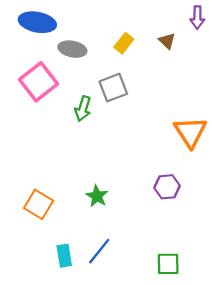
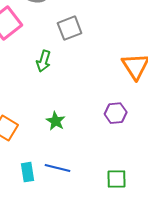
green arrow: (83, 109) -> (44, 61), moved
blue line: (99, 251) -> (58, 168), turned 65

